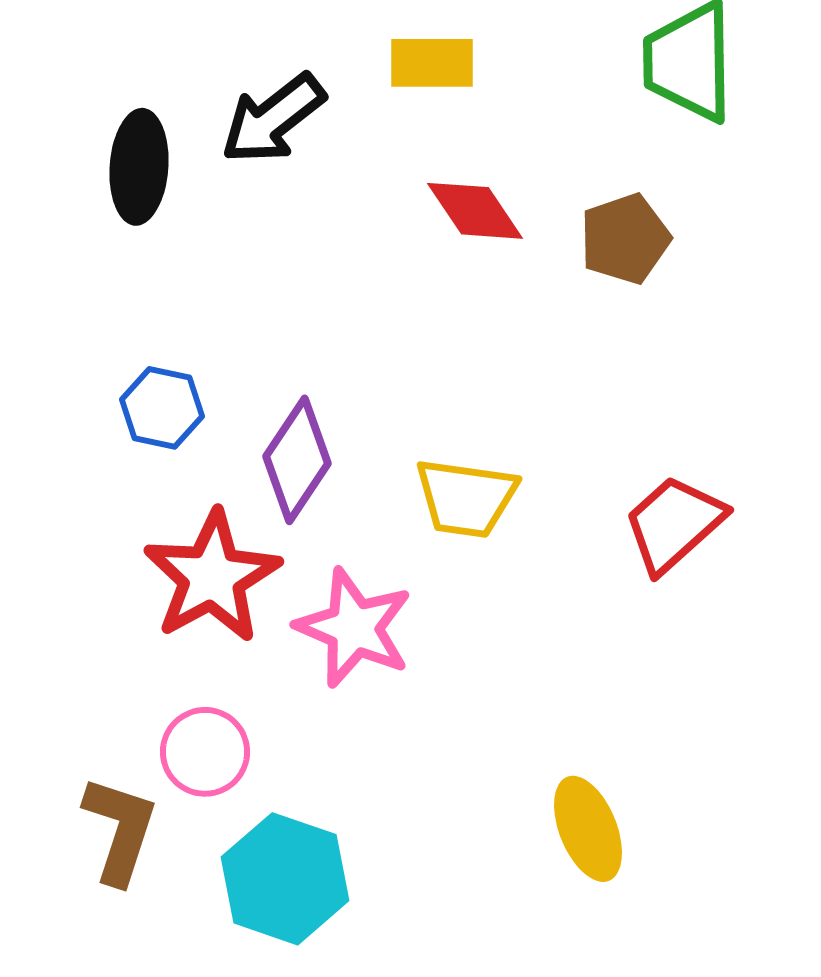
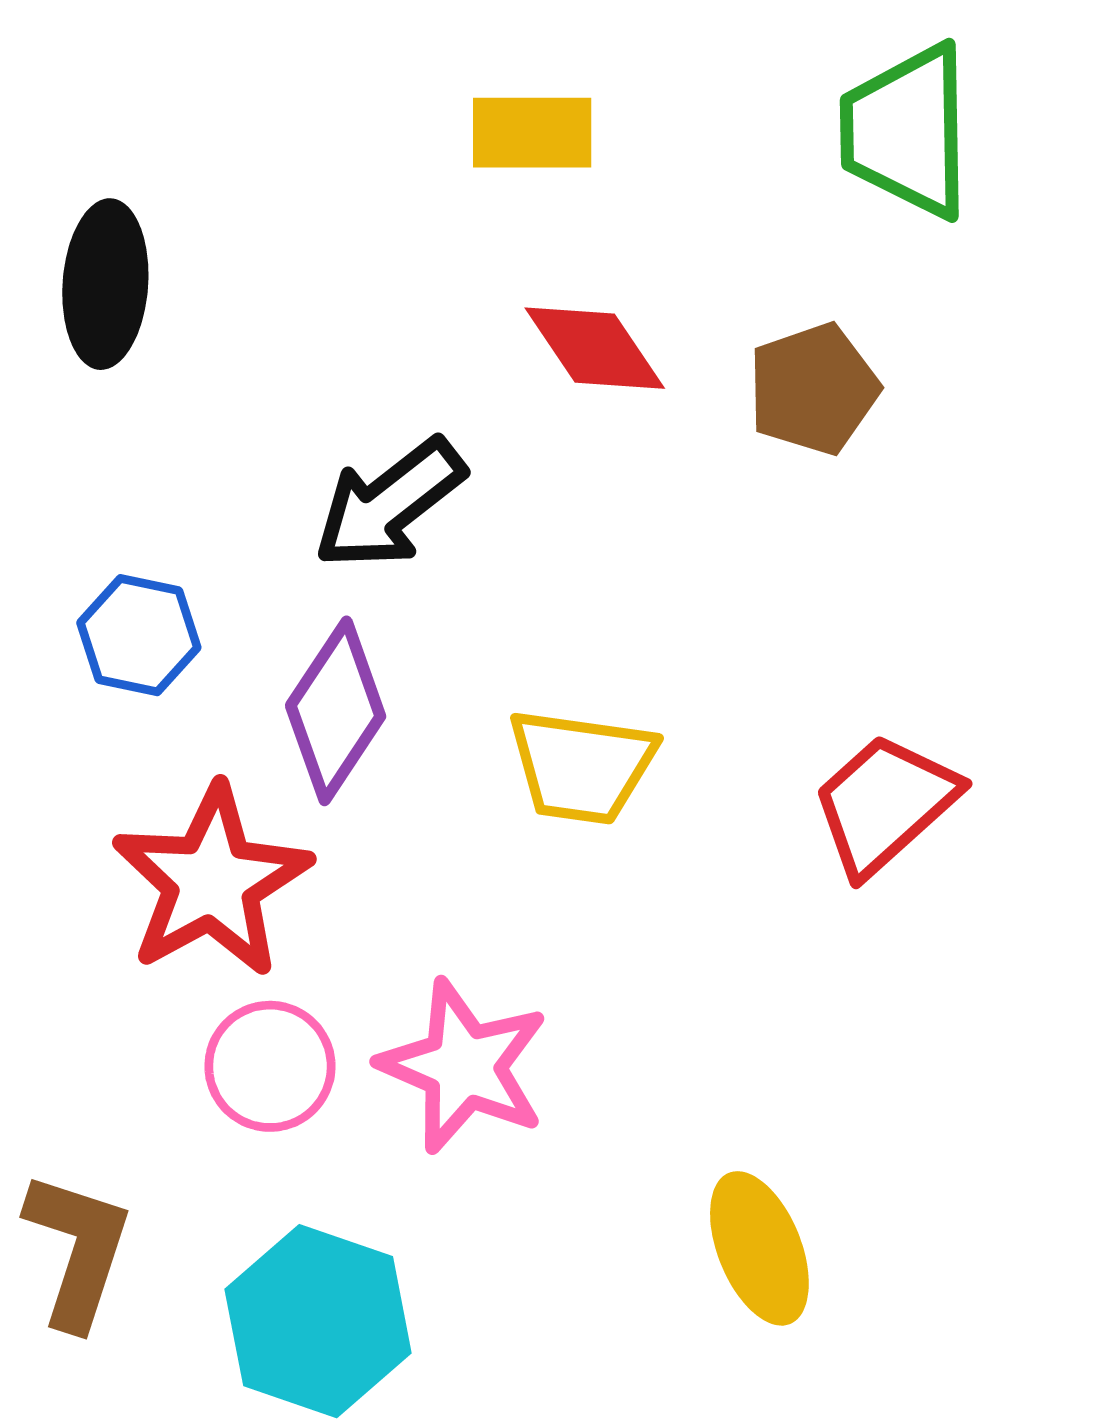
black arrow: (273, 119) -> (389, 504), moved
pink star: (354, 628) -> (464, 1066), moved
pink circle: (205, 752) -> (270, 1066), moved

